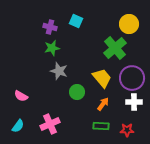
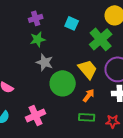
cyan square: (76, 21) -> (72, 23), moved
purple cross: (50, 27) -> (36, 18), turned -32
green circle: (77, 92) -> (63, 83), size x1.6

